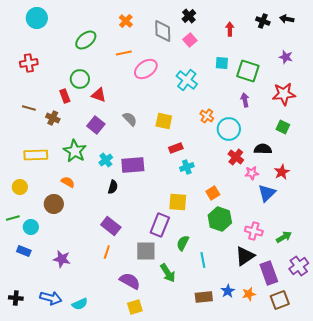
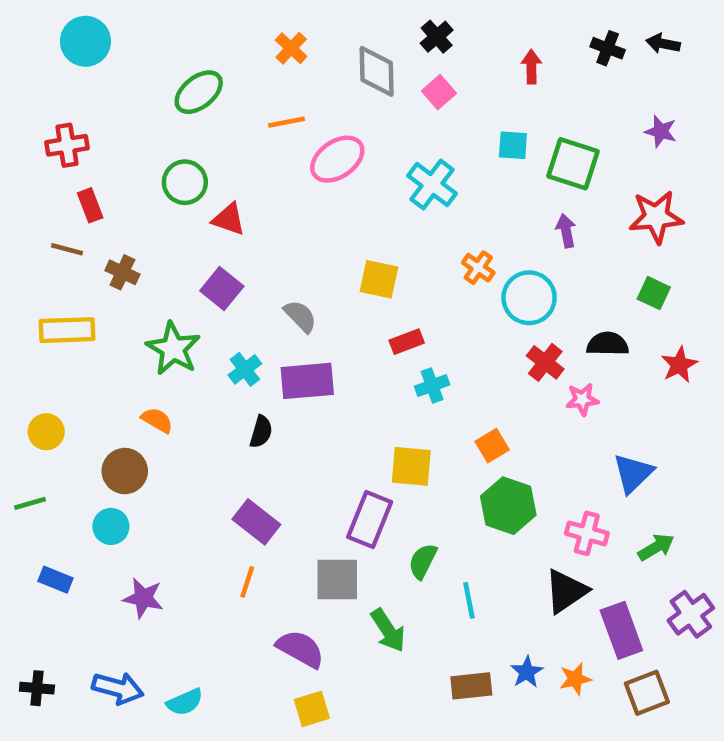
red rectangle: (65, 96) -> (90, 205), moved
gray semicircle: (130, 119) -> (300, 316), moved
yellow rectangle: (36, 155) -> (67, 330), moved
red star: (282, 172) -> (679, 365), moved
blue triangle: (267, 193) -> (633, 473), moved
cyan circle: (31, 227) -> (111, 526), moved

